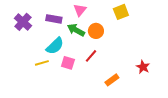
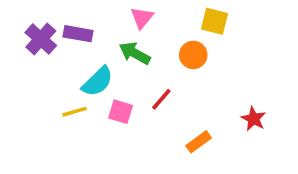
yellow square: (121, 12) -> (215, 21), turned 35
purple rectangle: (54, 19) -> (78, 34), moved
orange circle: (96, 31) -> (193, 55), moved

